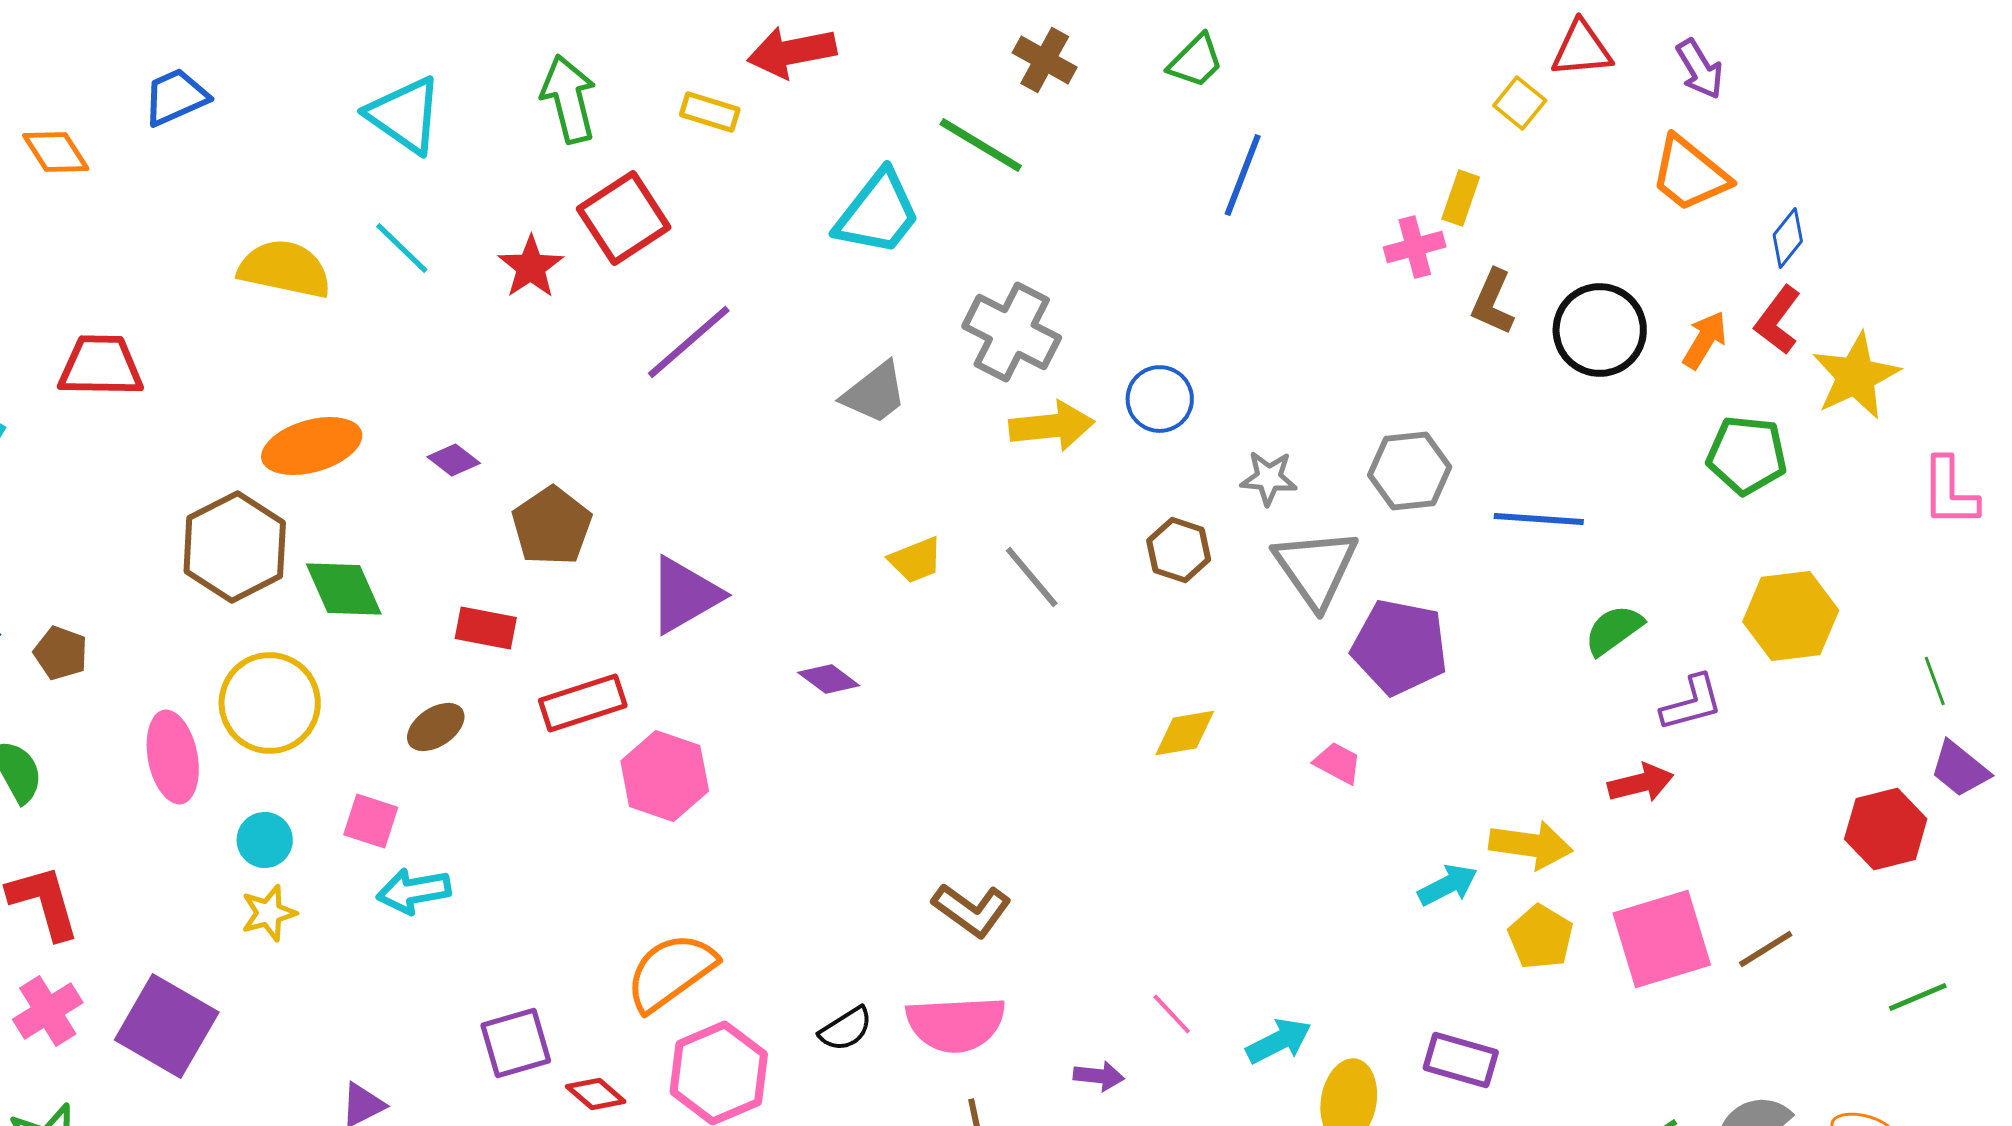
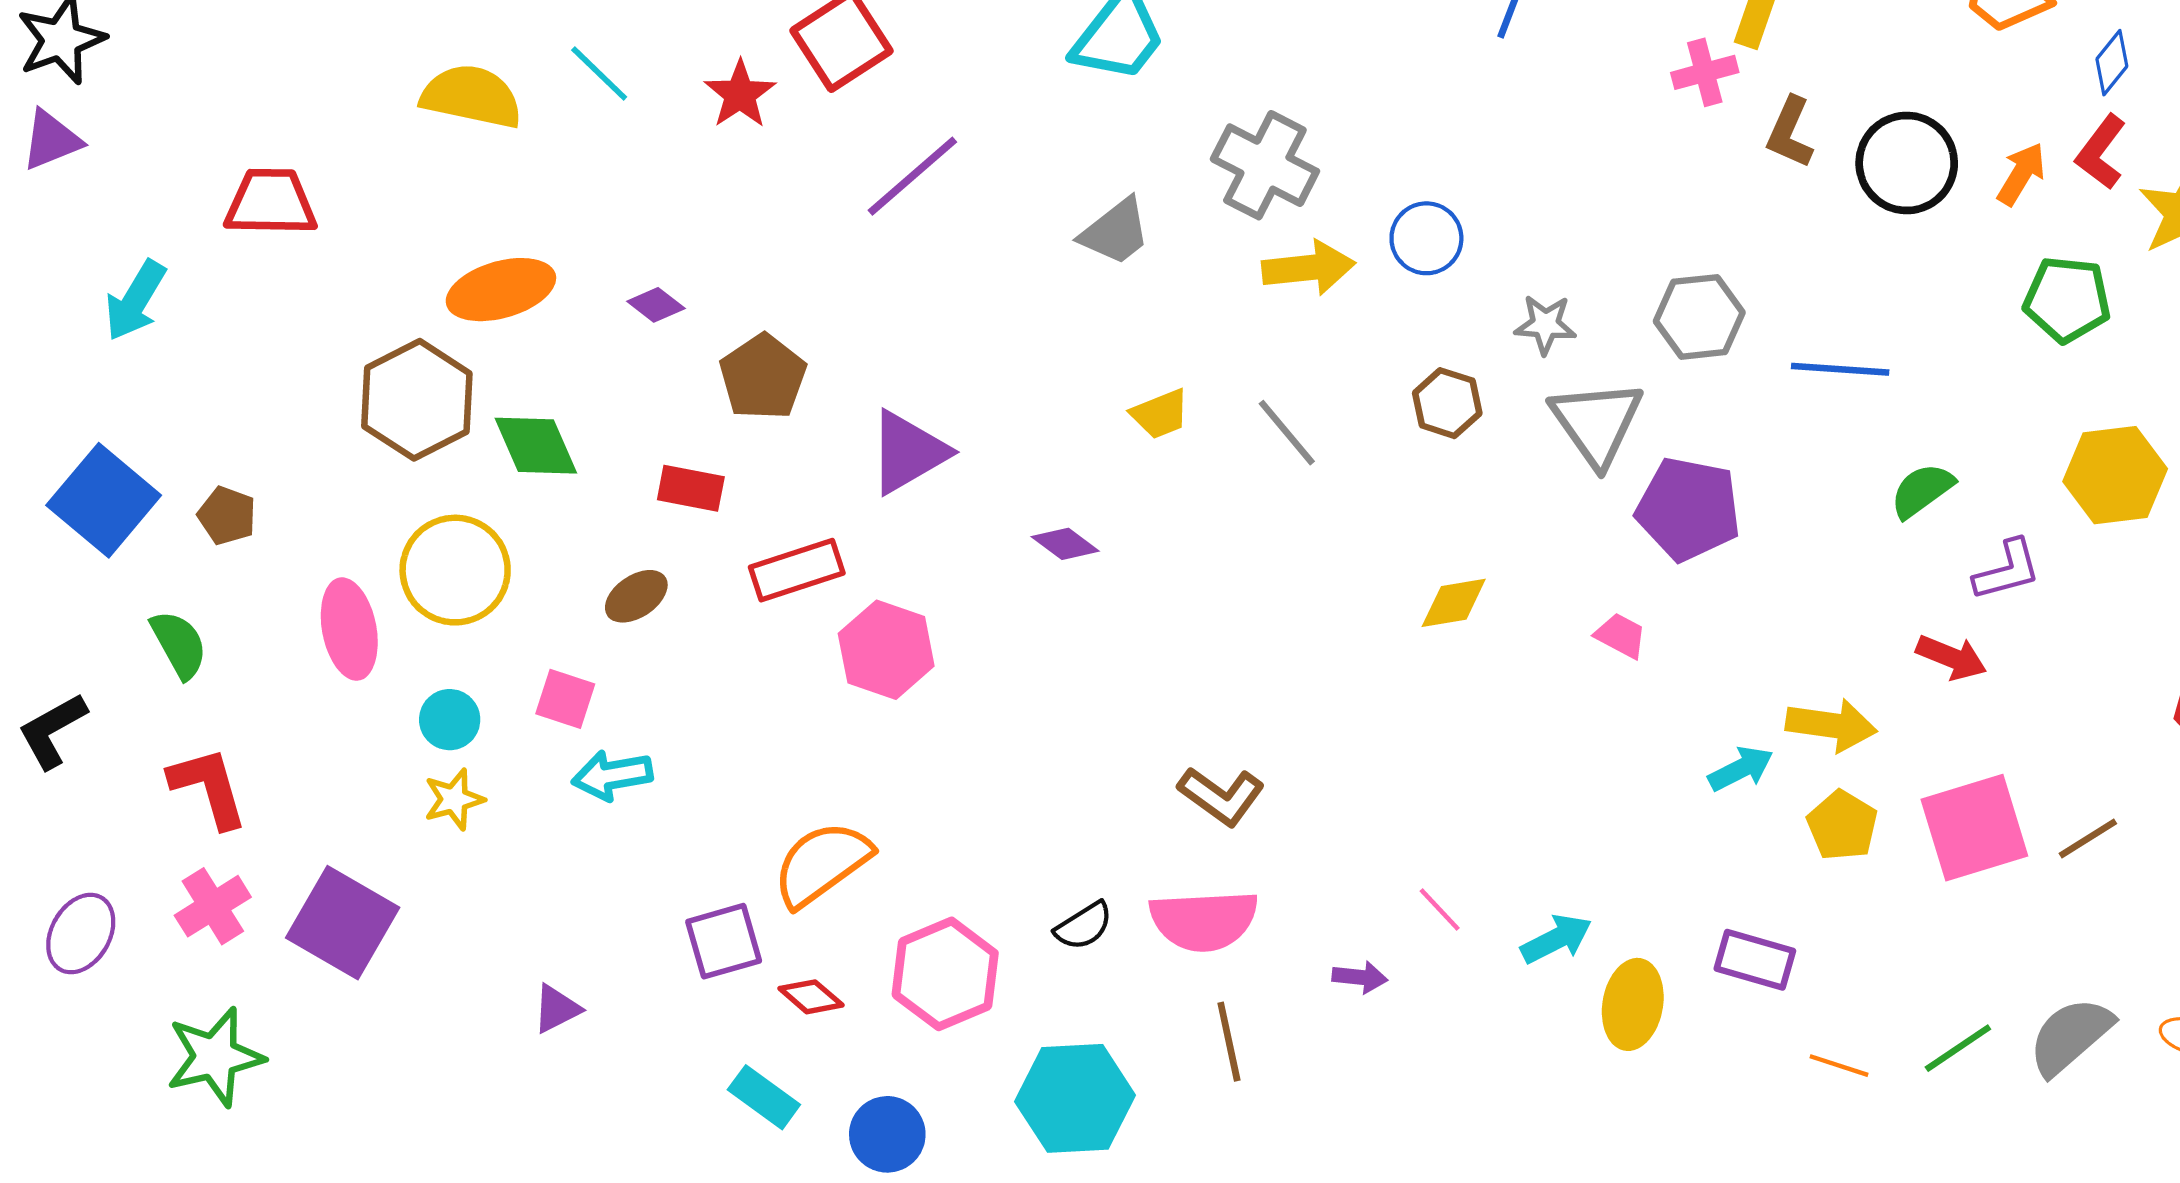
red arrow: (1641, 783) -> (1951, 657), turned 36
orange semicircle: (671, 972) -> (822, 864), moved

